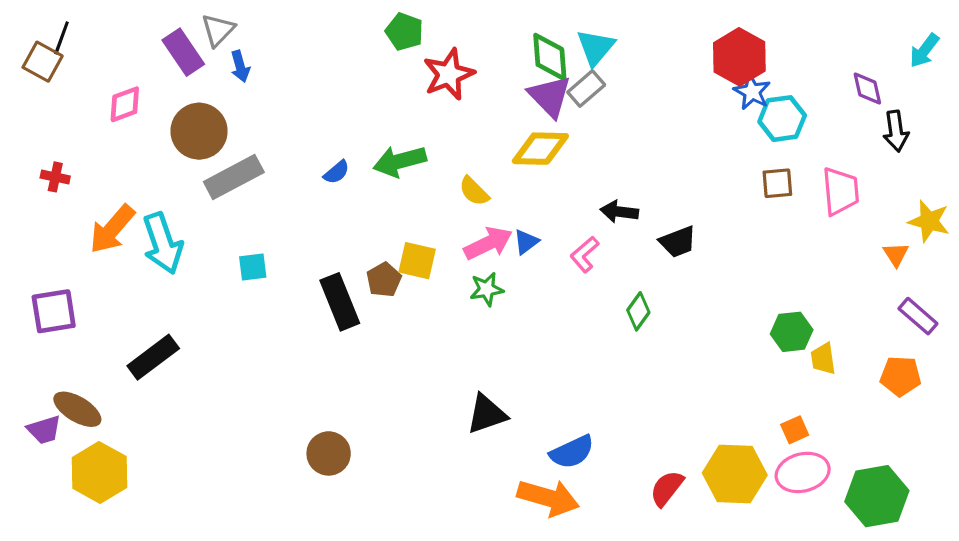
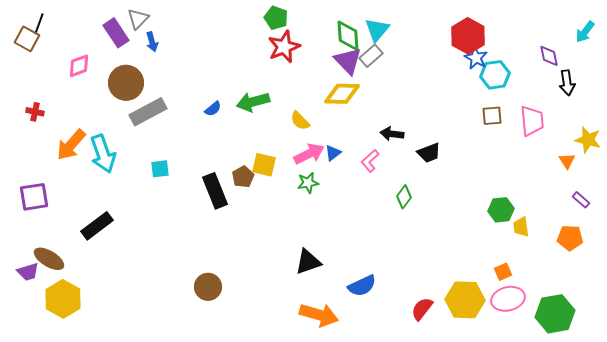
green pentagon: (404, 32) -> (276, 18), moved
purple rectangle: (918, 316) -> (581, 200), size x0.7
orange arrow: (548, 498) -> (319, 315), moved

